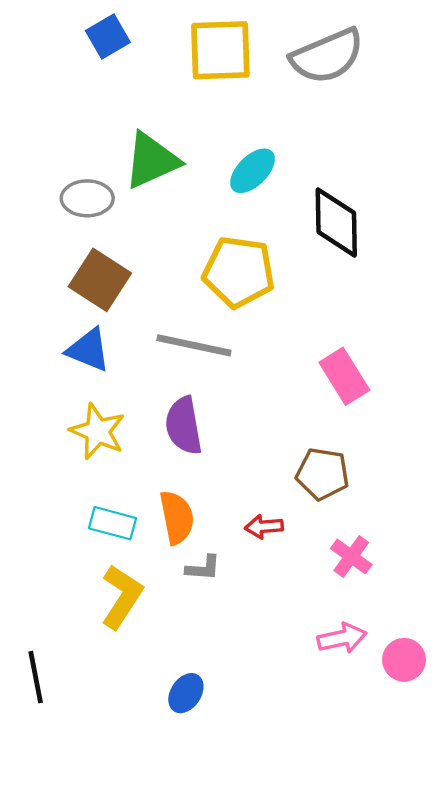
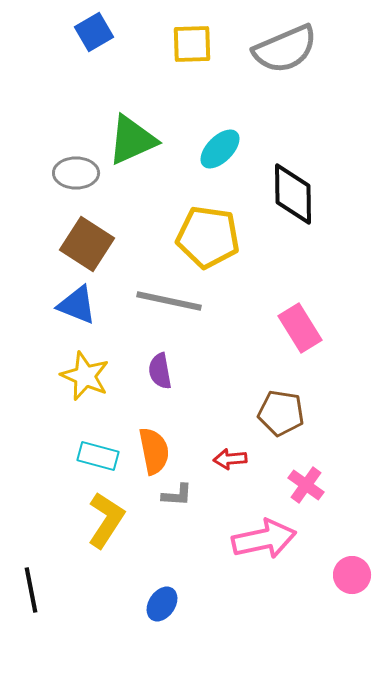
yellow square: (220, 50) -> (192, 44), size x0.7
purple semicircle: (184, 426) -> (160, 371), size x0.7
pink arrow: (342, 638) -> (264, 539), moved, size x1.5

